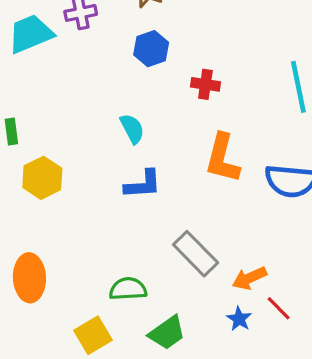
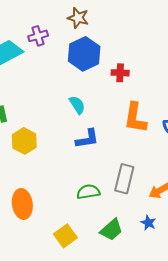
blue hexagon: (151, 49) -> (84, 54), size x1.5
gray rectangle: (196, 254) -> (124, 179), turned 64
green semicircle: (128, 289) -> (88, 192), moved
blue star: (239, 319) -> (148, 223), moved

